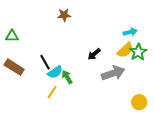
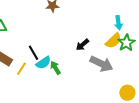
cyan arrow: (130, 32) -> (118, 23), turned 96
gray arrow: (113, 73) -> (101, 64), turned 45
yellow line: (52, 92) -> (21, 69), moved

